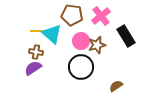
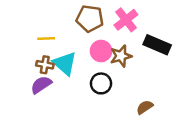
cyan triangle: (52, 34) -> (65, 63), moved
black rectangle: (126, 36) -> (157, 45), turned -35
black circle: (81, 67) -> (101, 83), size x0.7

